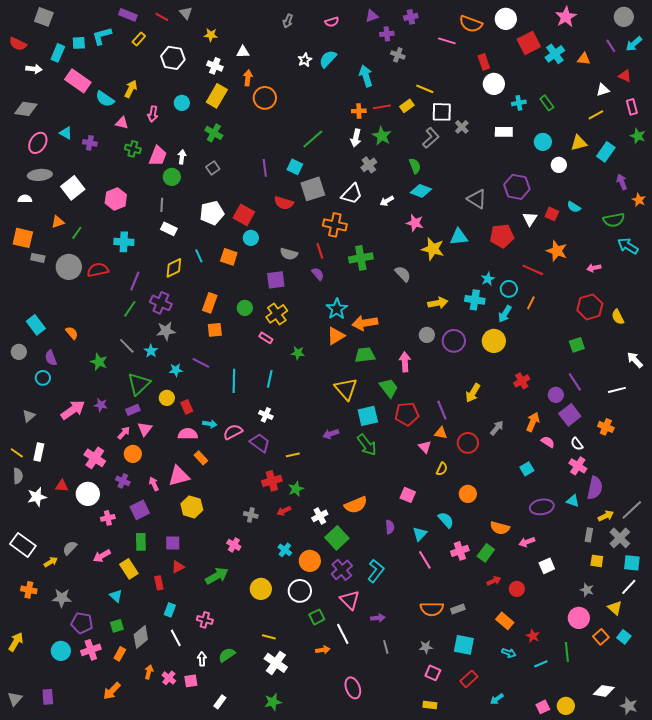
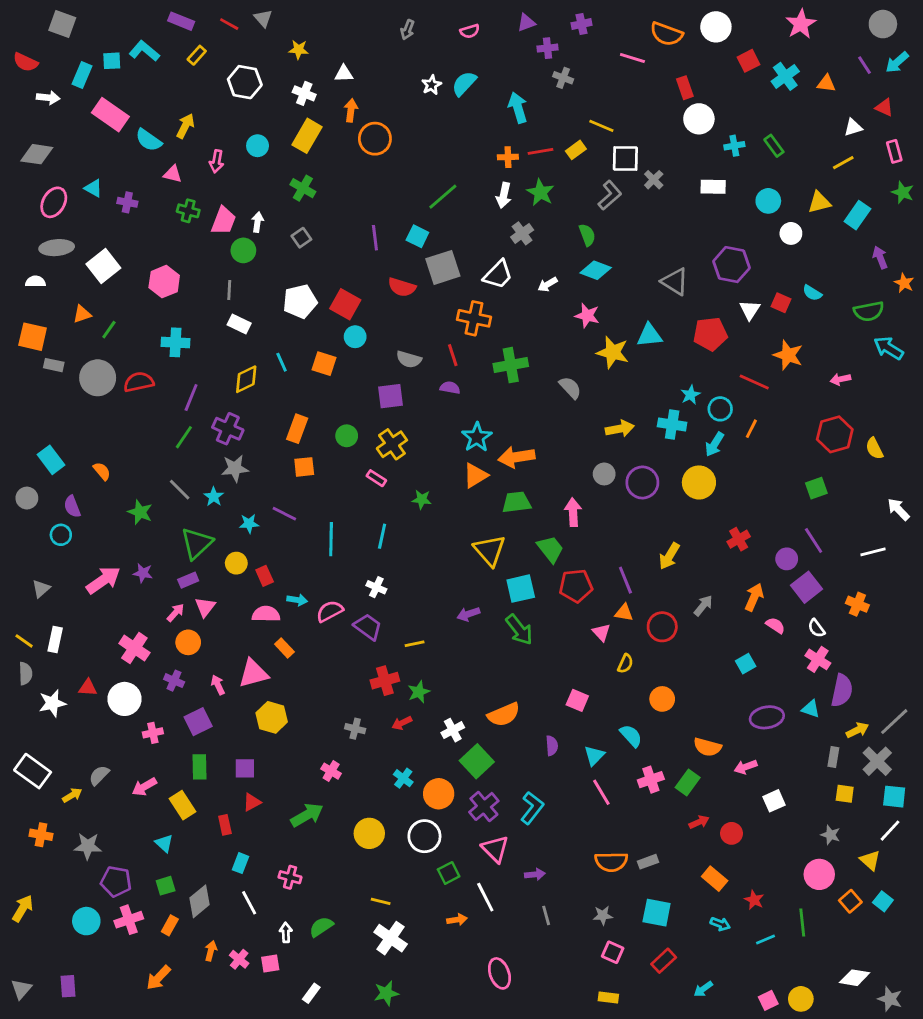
cyan L-shape: (102, 36) -> (144, 51), turned 55
red square: (529, 43) -> (748, 61), size x0.7
purple semicircle: (318, 274) -> (450, 388), turned -40

